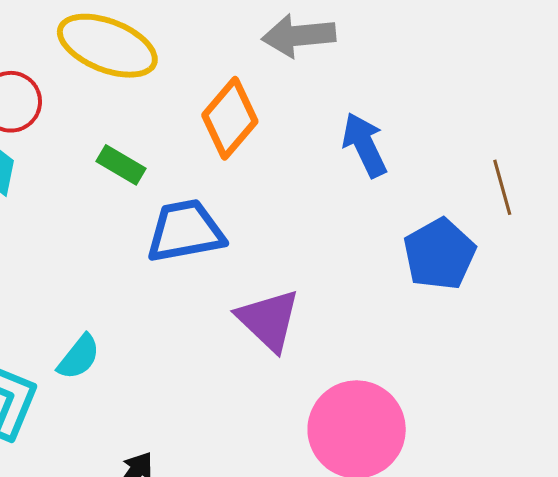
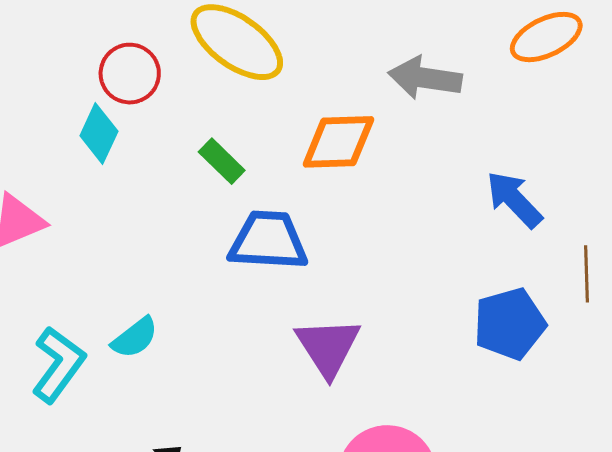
orange diamond: (230, 118) -> (338, 142), turned 34
blue arrow: (365, 145) -> (514, 199), moved, turned -32

